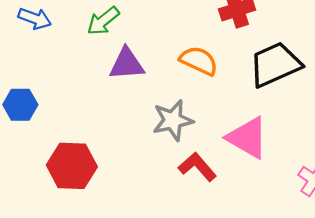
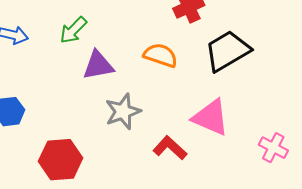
gray star: (173, 120) -> (123, 111), moved

